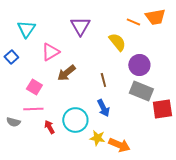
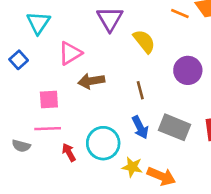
yellow semicircle: (117, 42) -> (144, 41), moved
brown arrow: (66, 73) -> (91, 81), turned 30
pink square: (34, 87) -> (49, 100), turned -35
gray rectangle: (141, 91) -> (175, 127), moved

